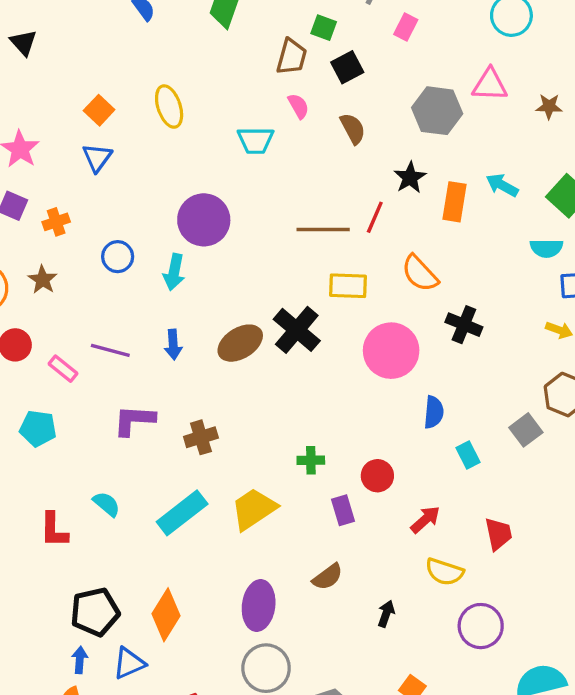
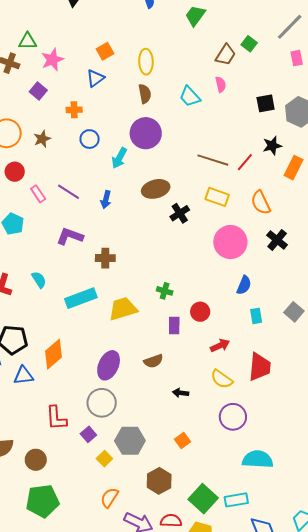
pink rectangle: (406, 27) -> (297, 58), turned -56
black square: (347, 67) -> (266, 103), moved
brown semicircle: (353, 129) -> (145, 94), moved
cyan trapezoid: (256, 140) -> (190, 97), turned 30
orange cross: (56, 222) -> (74, 110), moved
black cross: (297, 330) -> (180, 213), size x0.7
brown ellipse: (240, 343) -> (156, 189), moved
gray square: (526, 430) -> (294, 312), turned -30
red trapezoid: (498, 534) -> (260, 367), size x1.4
black arrow: (386, 614) -> (181, 393), turned -119

